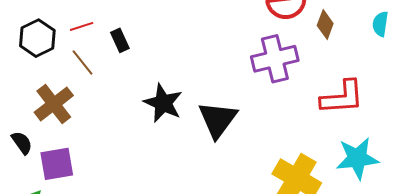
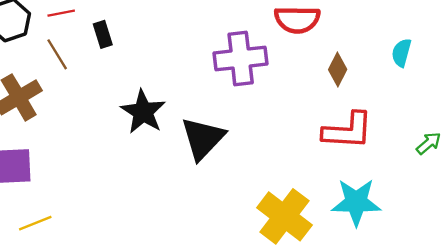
brown diamond: (325, 24) -> (338, 69), moved
purple cross: (275, 59) -> (241, 59), moved

